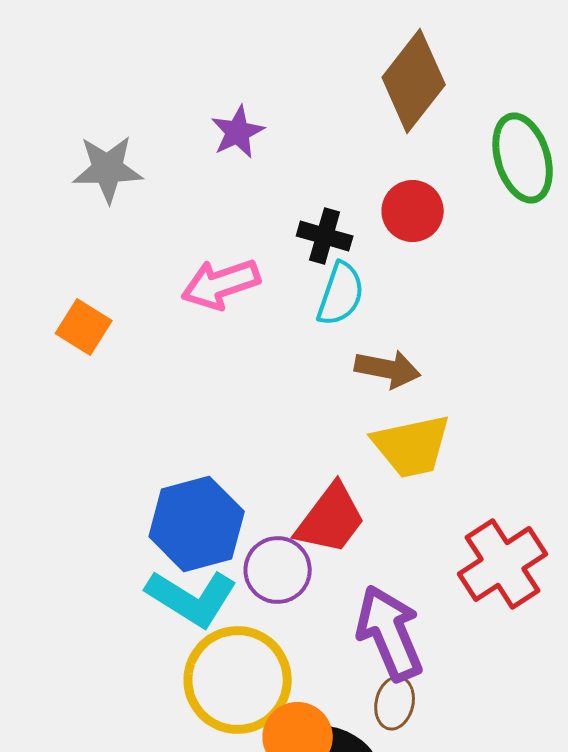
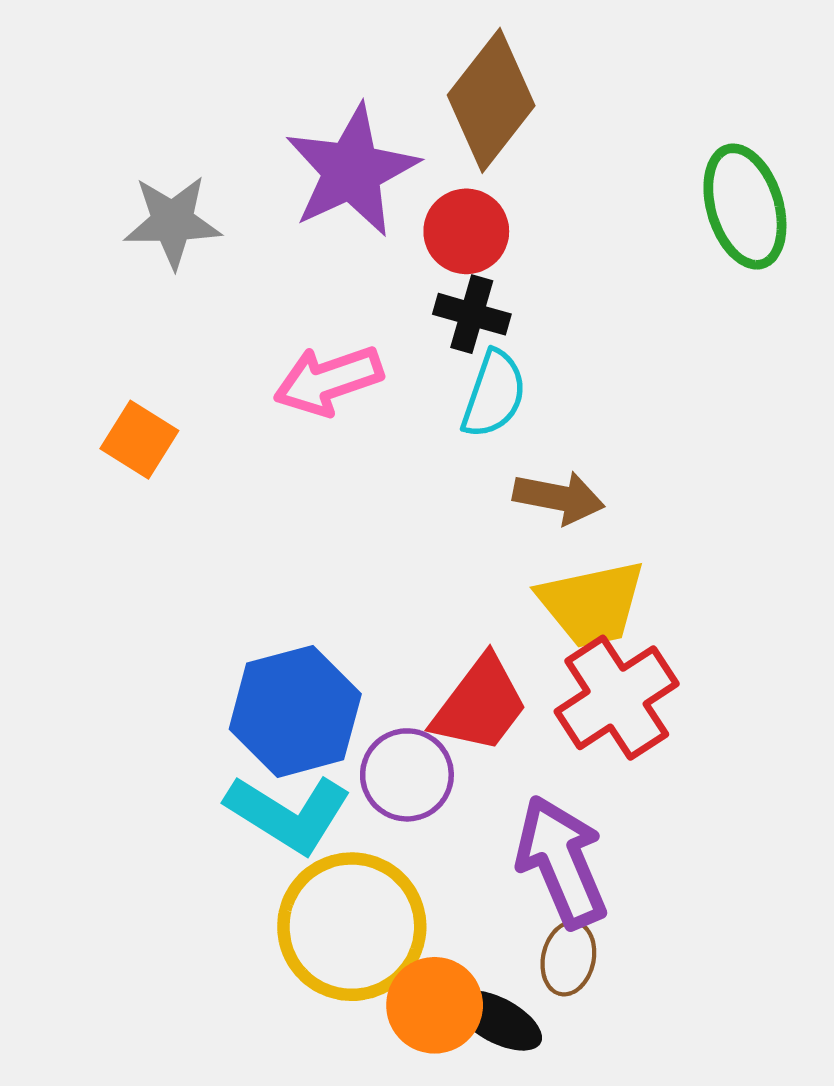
brown diamond: (414, 81) -> (491, 100), moved
purple star: (238, 132) -> (352, 171), size x1.8
red circle: (413, 211) -> (466, 231), moved
red cross: (503, 564) -> (617, 698), moved

